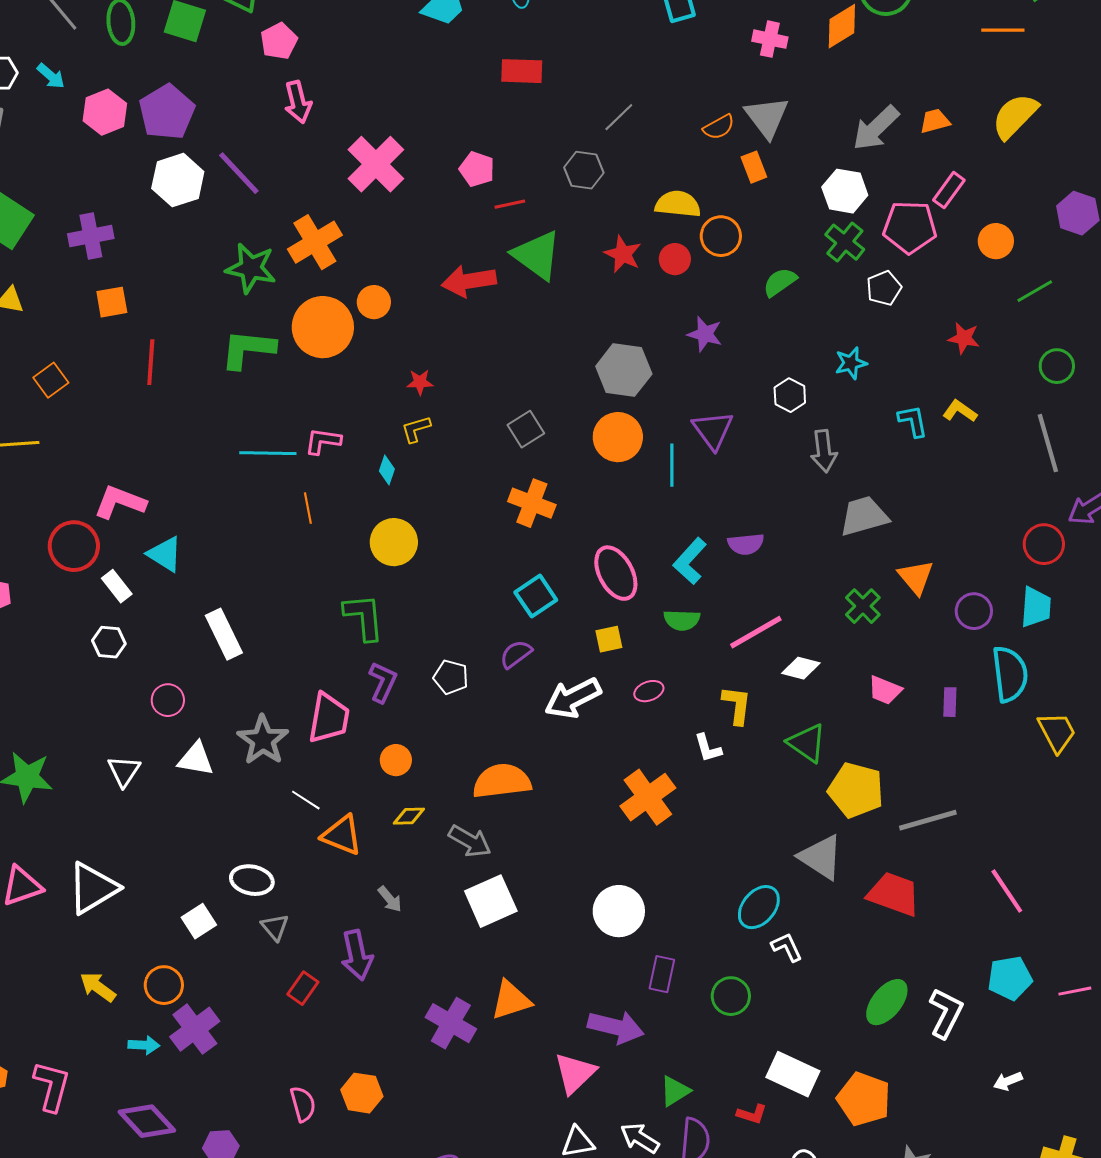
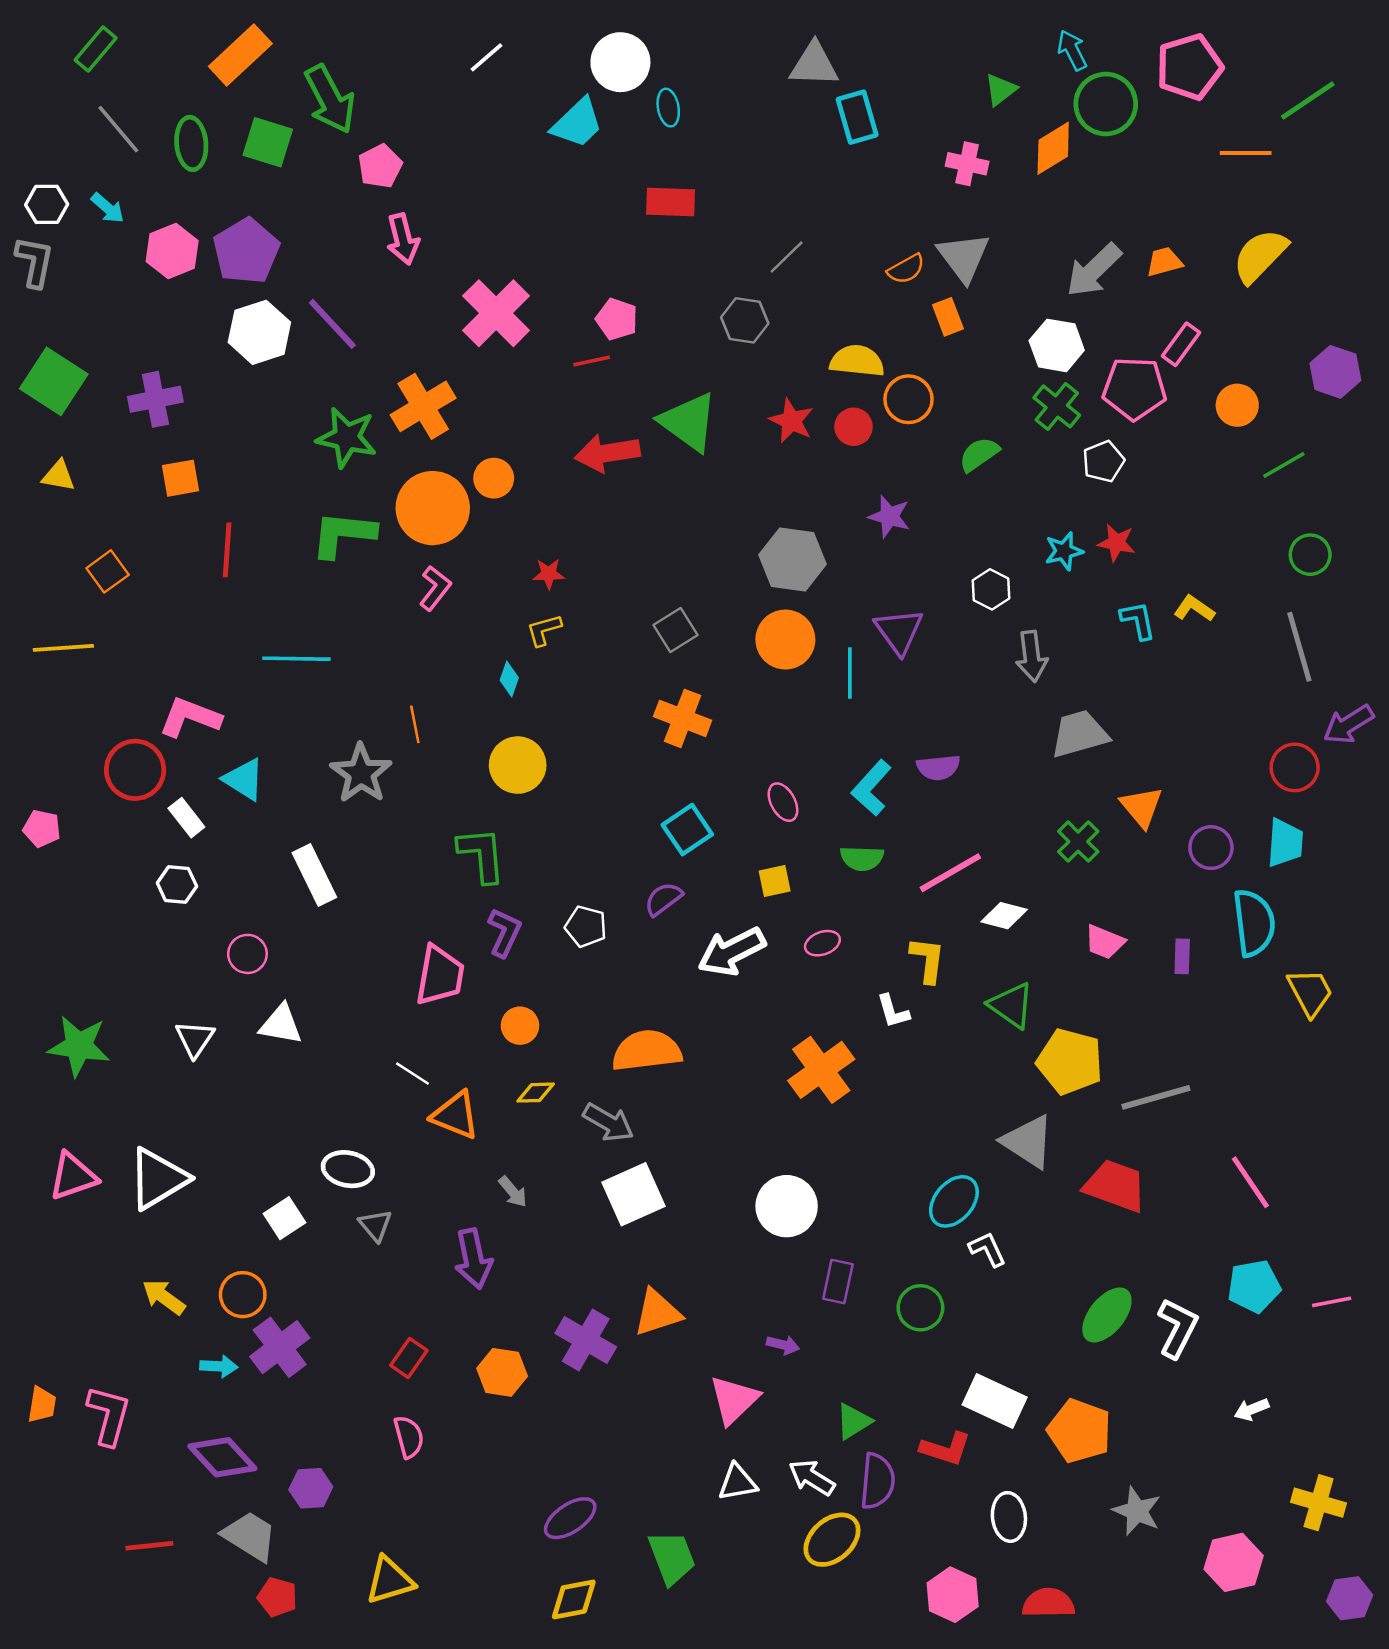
red line: (510, 204) -> (592, 361), moved
red star: (964, 338) -> (1117, 543), moved
pink L-shape: (323, 441) -> (435, 588), moved, turned 120
cyan line: (268, 453) -> (296, 659), moved
pink ellipse: (616, 573) -> (783, 802), size x0.6
gray star: (263, 740) -> (361, 773), moved
red rectangle: (303, 988) -> (409, 1358), moved
purple arrow: (616, 1027) -> (783, 1345), size x0.5
orange hexagon: (362, 1093) -> (502, 1372), moved
red L-shape: (752, 1114) -> (946, 1449), size x1.4

